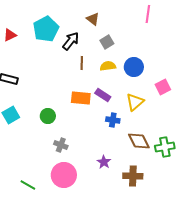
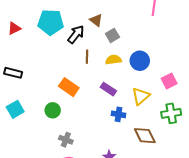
brown triangle: (93, 19) -> (96, 20), moved
cyan pentagon: (46, 29) -> (51, 22), turned 30
orange rectangle: (81, 98) -> (69, 87), moved, turned 30
green cross: (165, 147) -> (171, 113), moved

